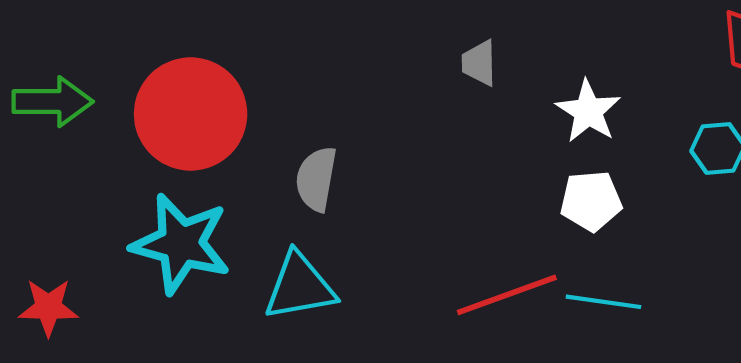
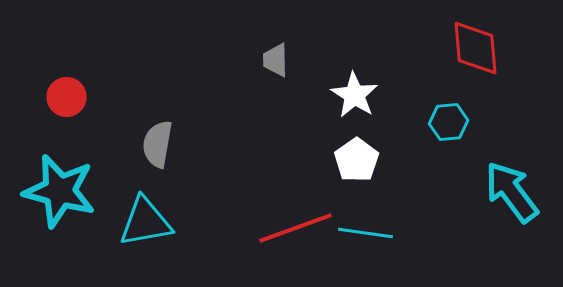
red circle: (191, 114) -> (67, 97), size x0.5
white pentagon: (591, 201) -> (357, 160), turned -30

